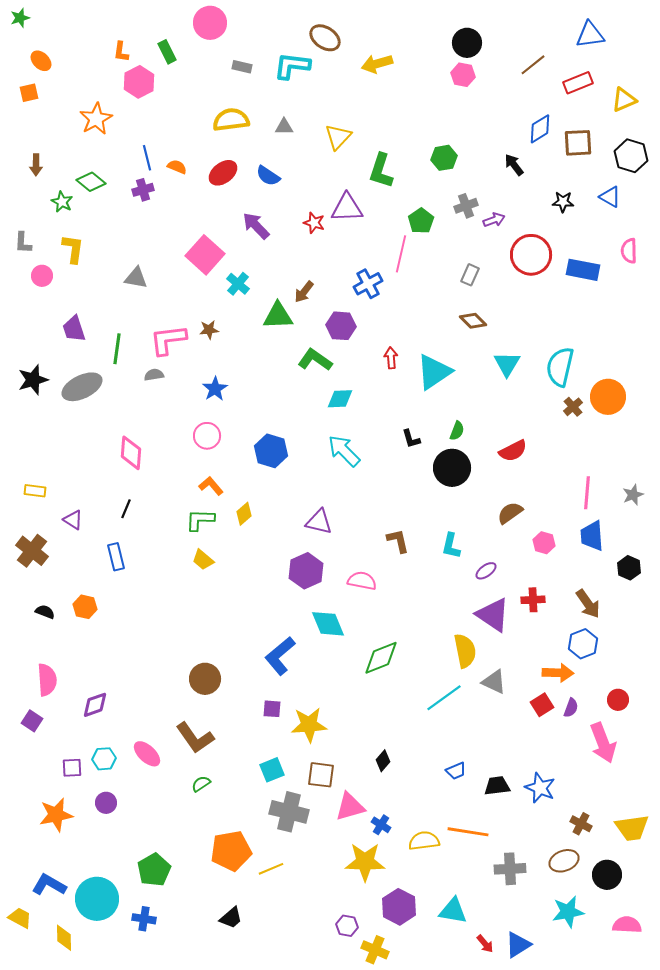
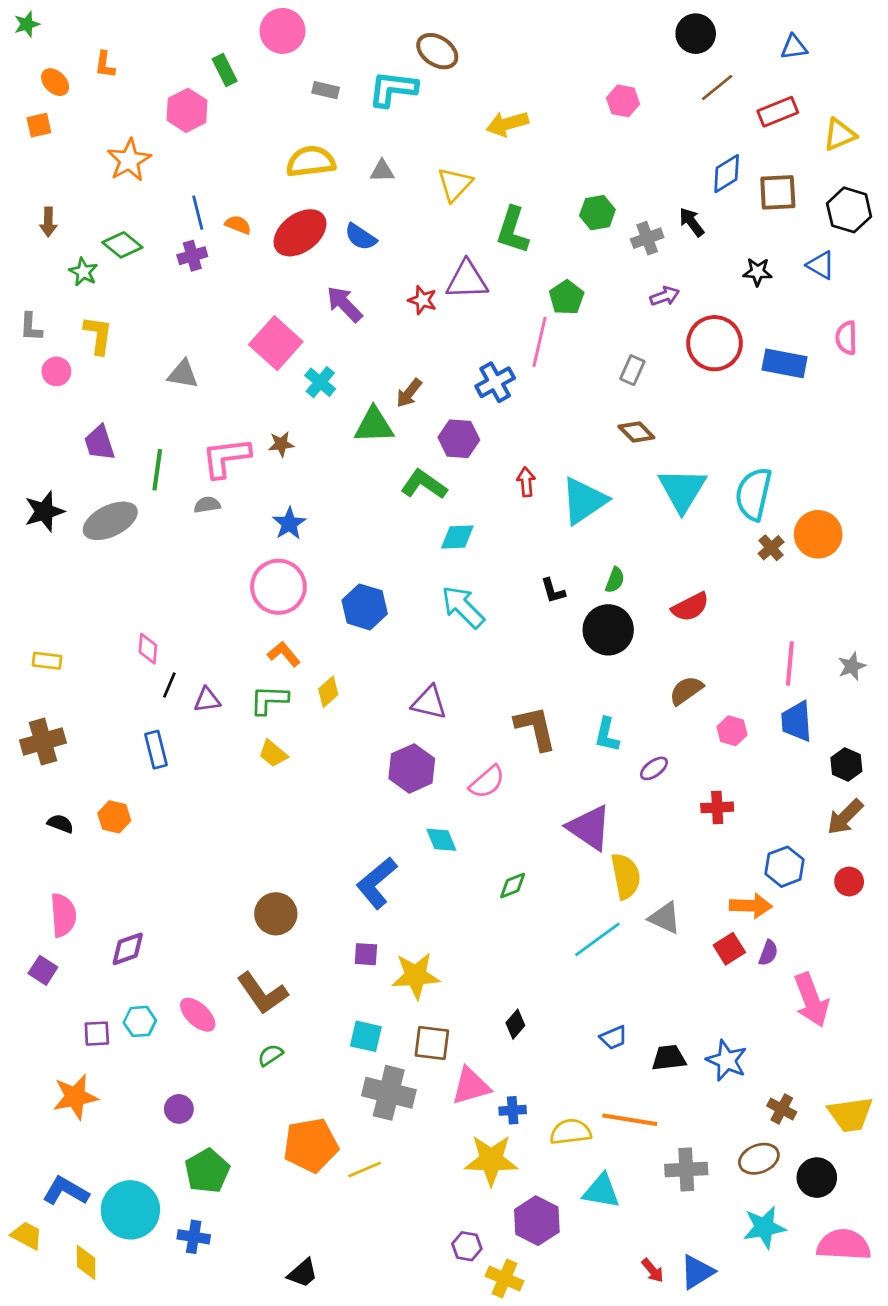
blue triangle: (590, 35) -> (794, 47), size x0.7
black circle: (467, 43) -> (696, 34), moved
orange L-shape: (121, 52) -> (105, 65), moved
yellow arrow: (377, 64) -> (507, 124), moved
red ellipse: (223, 173) -> (300, 233), size x1.4
gray cross: (466, 206) -> (647, 238), moved
cyan triangle: (507, 364) -> (682, 490), size x1.4
pink circle: (207, 436) -> (278, 587), size x1.5
pink diamond: (131, 453) -> (148, 649), moved, size x0.7
purple triangle: (73, 520) -> (207, 700), moved, turned -40
brown L-shape: (398, 541) -> (536, 728), size x1.4
brown cross: (32, 551) -> (43, 742), turned 36
pink semicircle: (362, 581) -> (487, 782), turned 128
brown arrow: (588, 604) -> (845, 817), moved, turned 80
purple triangle: (493, 615) -> (589, 828), moved
cyan diamond: (328, 624) -> (441, 840), size x0.7
green diamond: (381, 658) -> (513, 886), size x0.6
red circle: (618, 700) -> (849, 882), moved
cyan square: (272, 770) -> (366, 1036), turned 35
purple circle: (106, 803) -> (179, 1109), moved
blue cross: (381, 825) -> (513, 1110), turned -36
cyan triangle: (453, 911) -> (601, 1191), moved
black trapezoid: (231, 918) -> (303, 1273), moved
pink semicircle: (627, 925) -> (844, 1245), size x1.4

